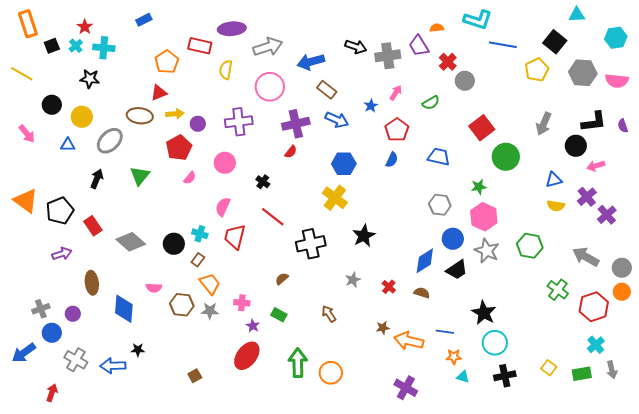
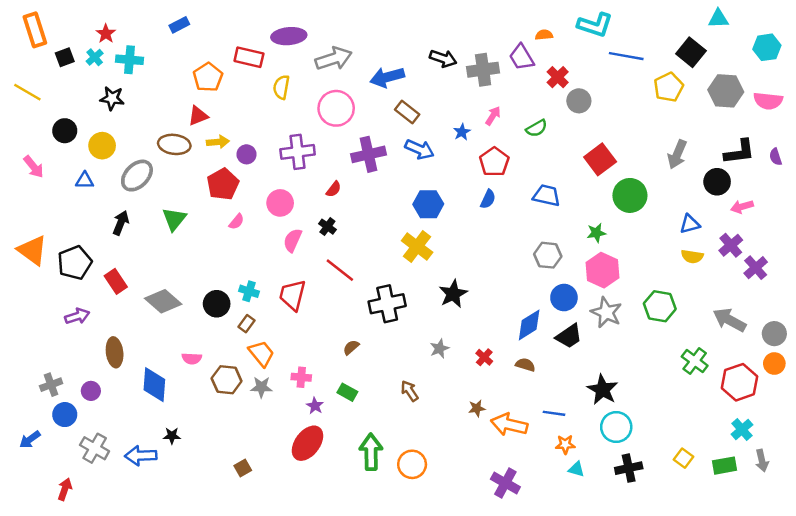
red semicircle: (291, 152) -> (334, 189), moved
pink semicircle: (223, 207) -> (293, 240), moved
blue arrow: (24, 353) -> (30, 439), size x0.7

